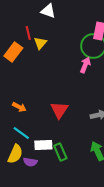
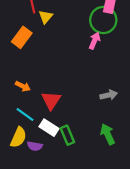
orange rectangle: (13, 52) -> (22, 37), moved
red triangle: (59, 110) -> (51, 100), moved
white rectangle: (43, 145) -> (49, 128), turned 36

